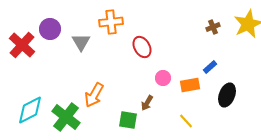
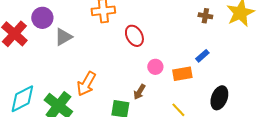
brown cross: (213, 27) -> (205, 16), turned 32
gray triangle: (81, 42) -> (63, 37), moved, turned 30
black ellipse: (227, 95) -> (219, 98), moved

